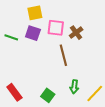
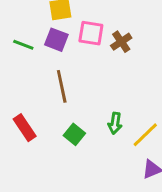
brown line: (63, 55) -> (62, 86), moved

